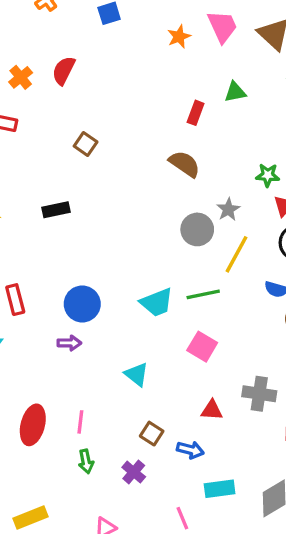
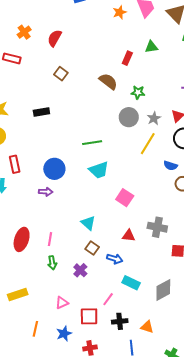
red semicircle: (64, 71) -> (55, 38), moved
brown semicircle: (185, 164) -> (108, 81), moved
green star: (268, 175) -> (138, 92), moved
gray star: (228, 209) -> (154, 118), moved
gray circle: (197, 229) -> (129, 117), moved
green line: (203, 294) -> (92, 143), moved
cyan triangle: (137, 374) -> (88, 223), moved
cyan rectangle: (220, 489) -> (131, 283), turned 30
pink line: (182, 518) -> (108, 299), turned 56

